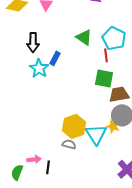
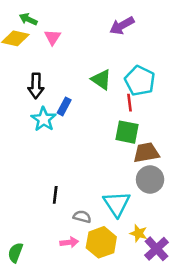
yellow hexagon: (74, 126) -> (101, 242), moved
yellow star: (113, 126) -> (139, 233), moved
pink arrow: (34, 159) -> (69, 242), moved
black line: (48, 167) -> (55, 195), moved

